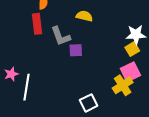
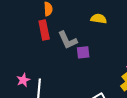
yellow semicircle: (84, 16) -> (99, 19), moved

